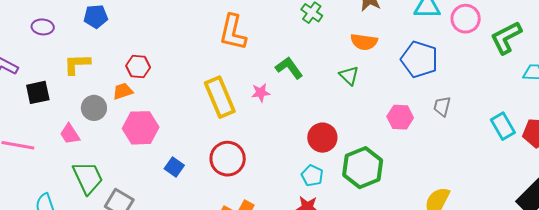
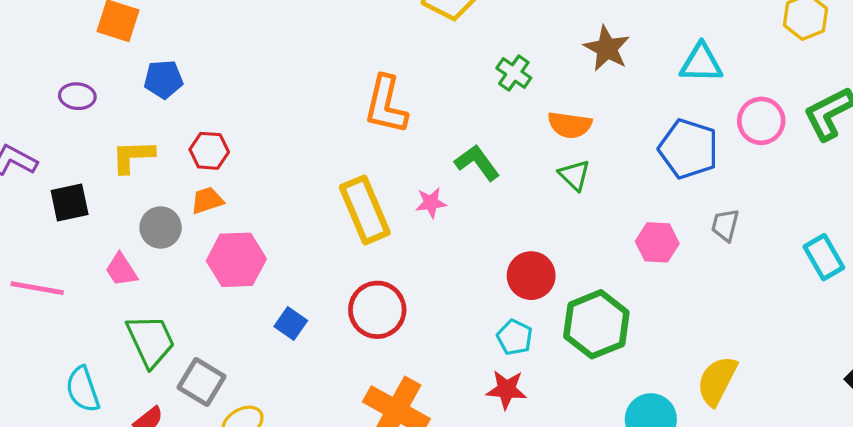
pink circle: (466, 19) -> (761, 121), moved
orange semicircle: (364, 42) -> (570, 125), moved
red hexagon: (138, 67) -> (209, 151), moved

